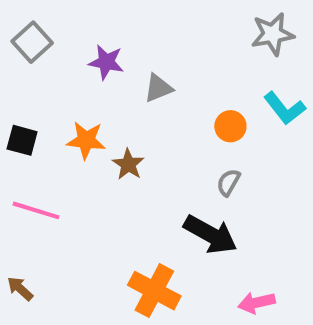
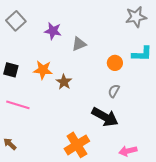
cyan L-shape: (285, 108) -> (142, 54), turned -50
orange cross: (154, 291) -> (77, 145), turned 30

